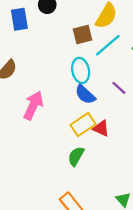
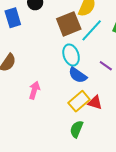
brown square: (82, 35) -> (69, 24), size x1.4
pink arrow: (33, 105) -> (34, 90), size x0.7

